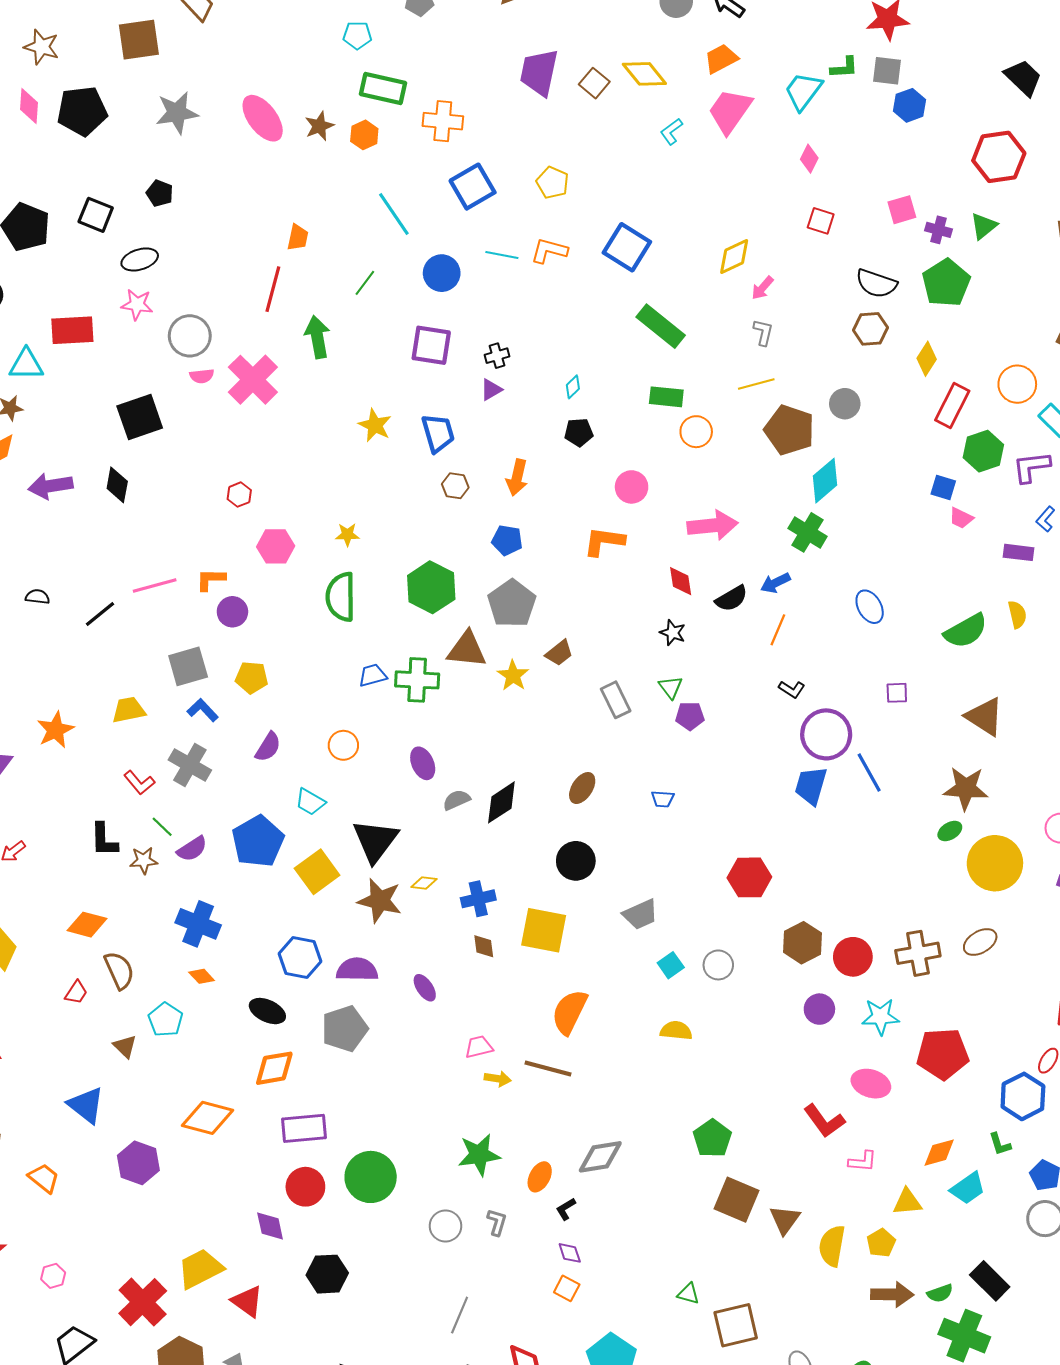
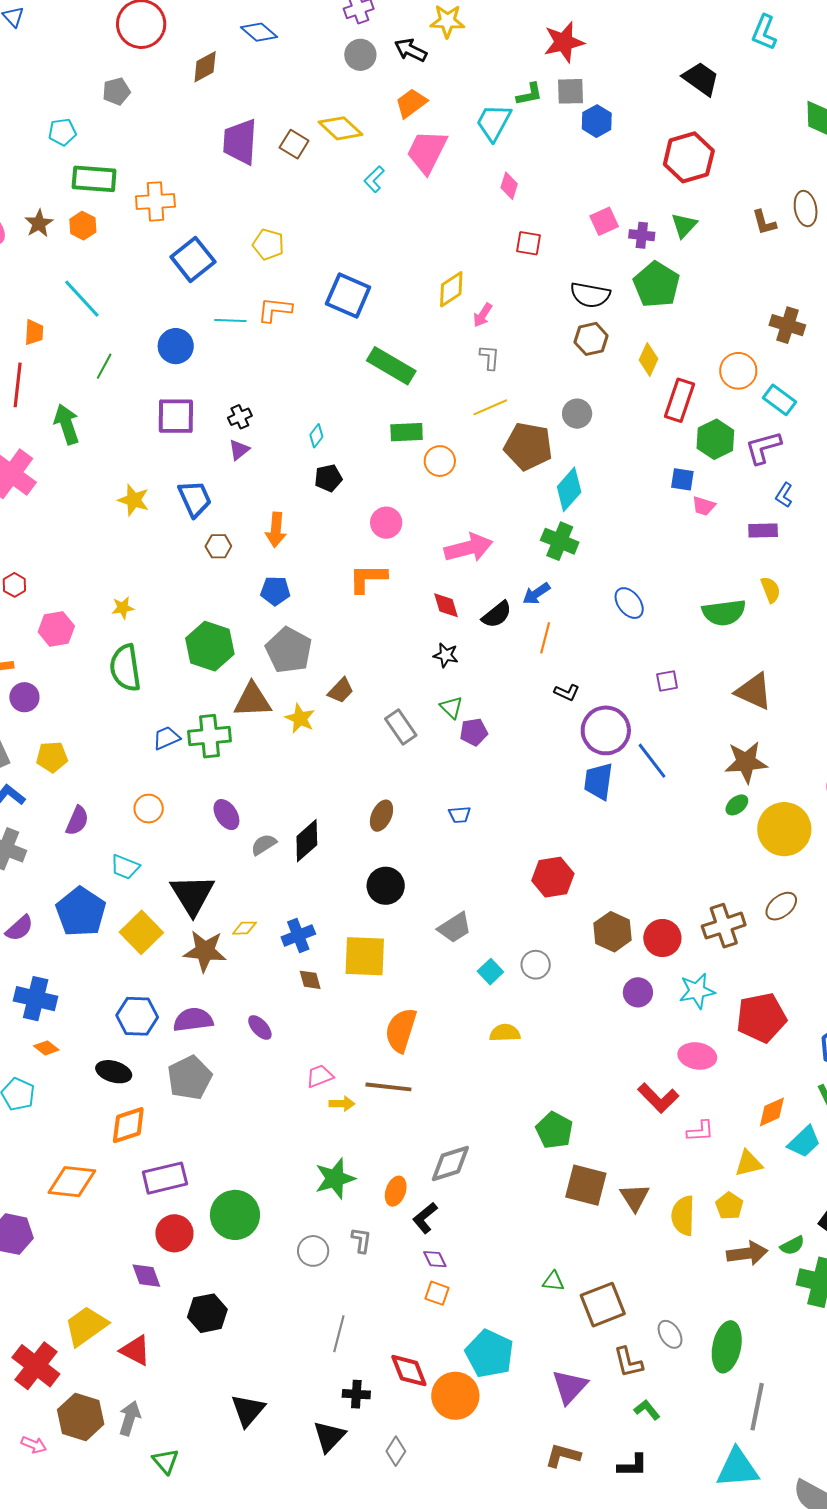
cyan line: (394, 214) -> (82, 299), moved
green semicircle: (966, 631) -> (724, 613), turned 30
black L-shape: (566, 1209) -> (425, 1218), size x1.4

